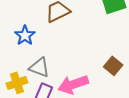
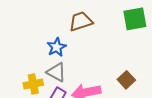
blue star: (25, 35) -> (57, 47), moved

